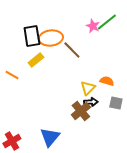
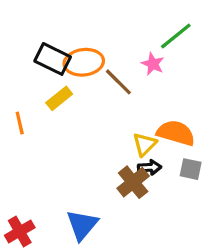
pink star: (93, 26) -> (153, 64), moved
black rectangle: (32, 36) -> (53, 59), turned -55
orange line: (12, 75) -> (20, 123), turned 48
orange semicircle: (107, 81) -> (176, 133), size x1.6

